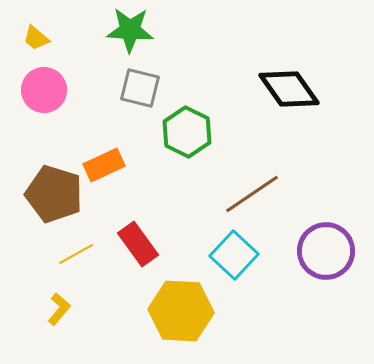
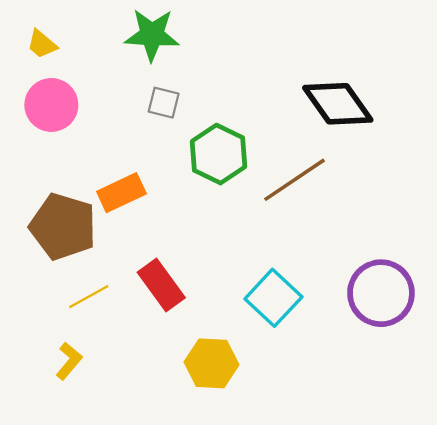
gray square: (140, 88) -> (164, 103), size x0.7
brown line: (252, 194) -> (294, 180), moved
yellow hexagon: (181, 311) -> (211, 363), size x0.7

